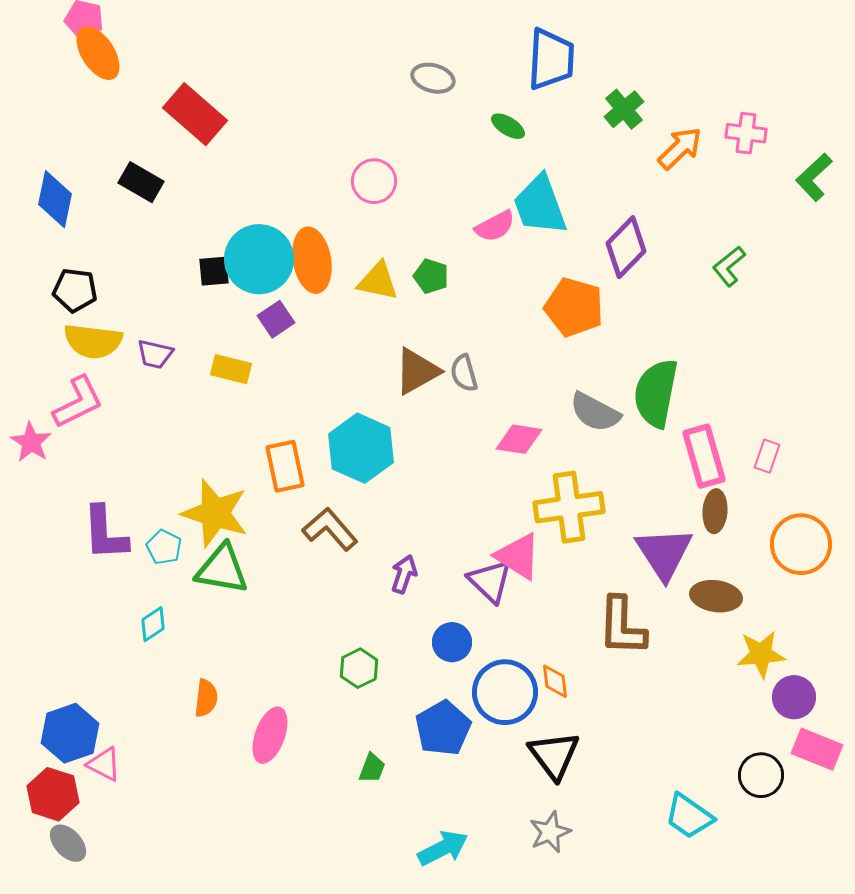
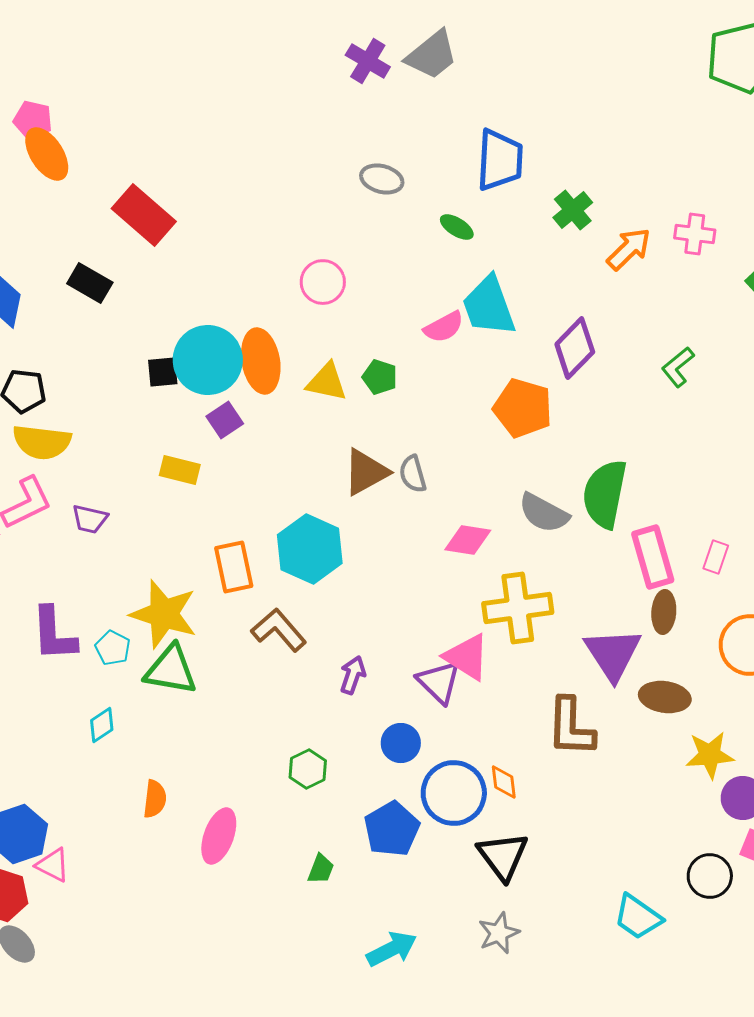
purple trapezoid: (155, 354) -> (90, 519), moved

